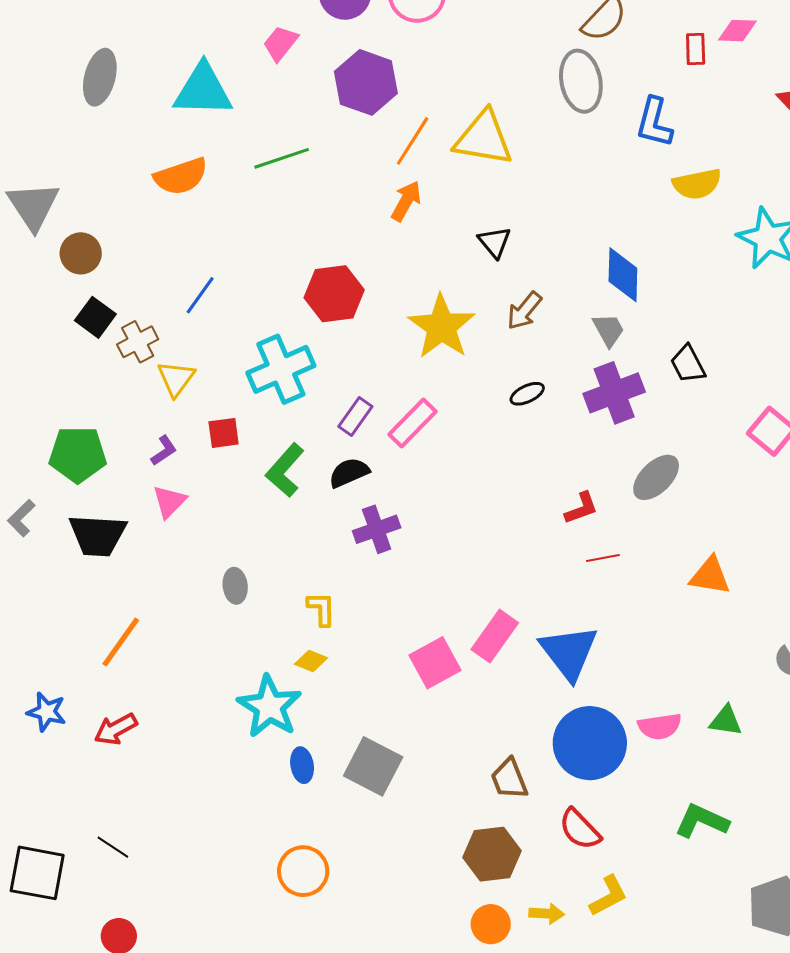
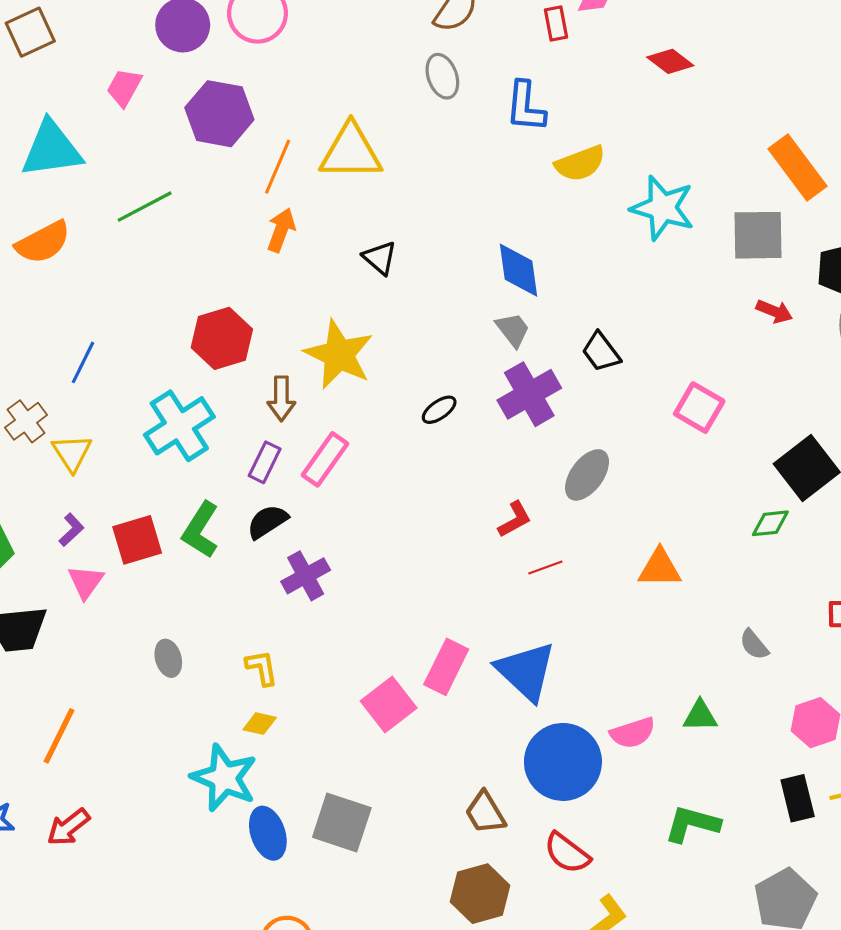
gray ellipse: (581, 81) -> (442, 76), size x0.7
brown arrow: (524, 311) -> (281, 399), moved, turned -30
red square: (224, 433) -> (137, 540), moved, size x1.4
blue ellipse: (302, 765) -> (268, 833), size x1.4

